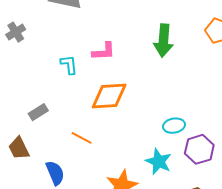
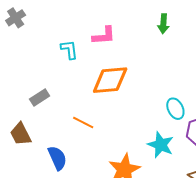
green arrow: (163, 41) -> (163, 24), size x0.6
cyan ellipse: (174, 126) -> (175, 109), turned 75

